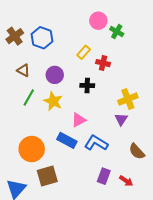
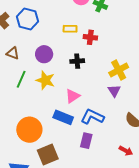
yellow rectangle: (84, 52) -> (70, 29), turned 56
purple rectangle: (104, 176) -> (86, 141), moved

